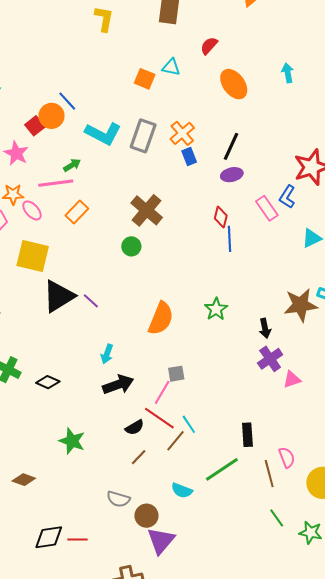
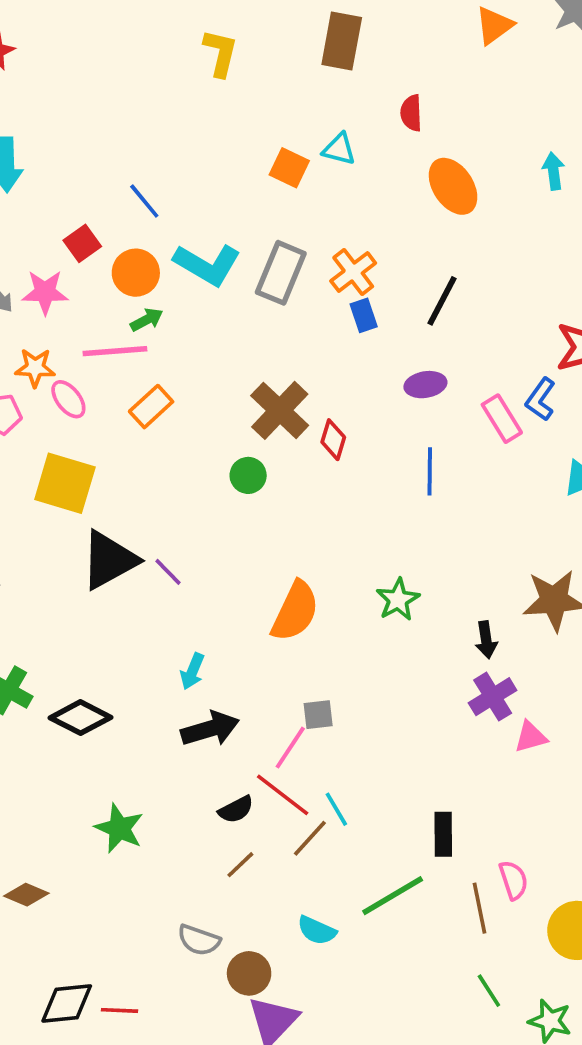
red semicircle: (209, 46) -> (411, 113), turned -48
orange circle: (51, 116) -> (136, 273), moved
pink star: (16, 153) -> (45, 292), turned -30
purple ellipse: (232, 175) -> (425, 385), moved
red diamond: (221, 217) -> (333, 440), moved
black diamond: (48, 382) -> (81, 718), size x1.4

